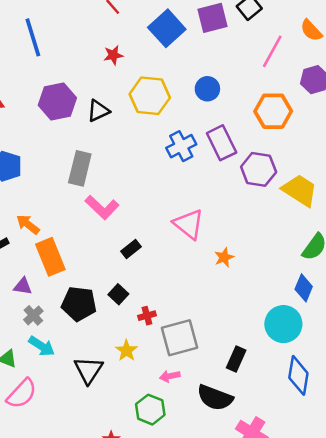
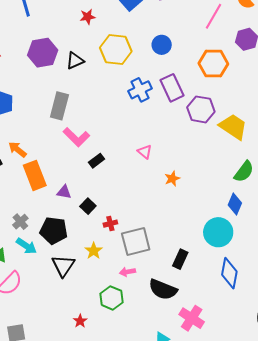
pink triangle: (189, 224) -> (145, 152), size x0.6
black rectangle: (131, 249) -> (96, 161), moved
purple triangle: (23, 286) -> (64, 192), moved
black pentagon: (79, 304) -> (54, 231), moved

